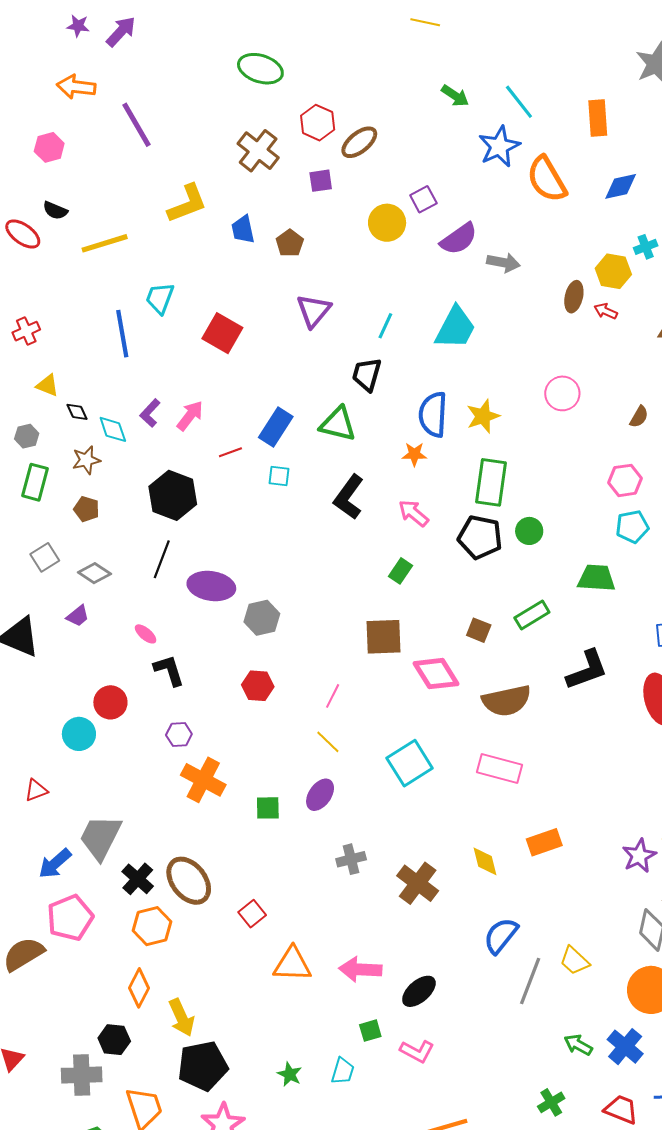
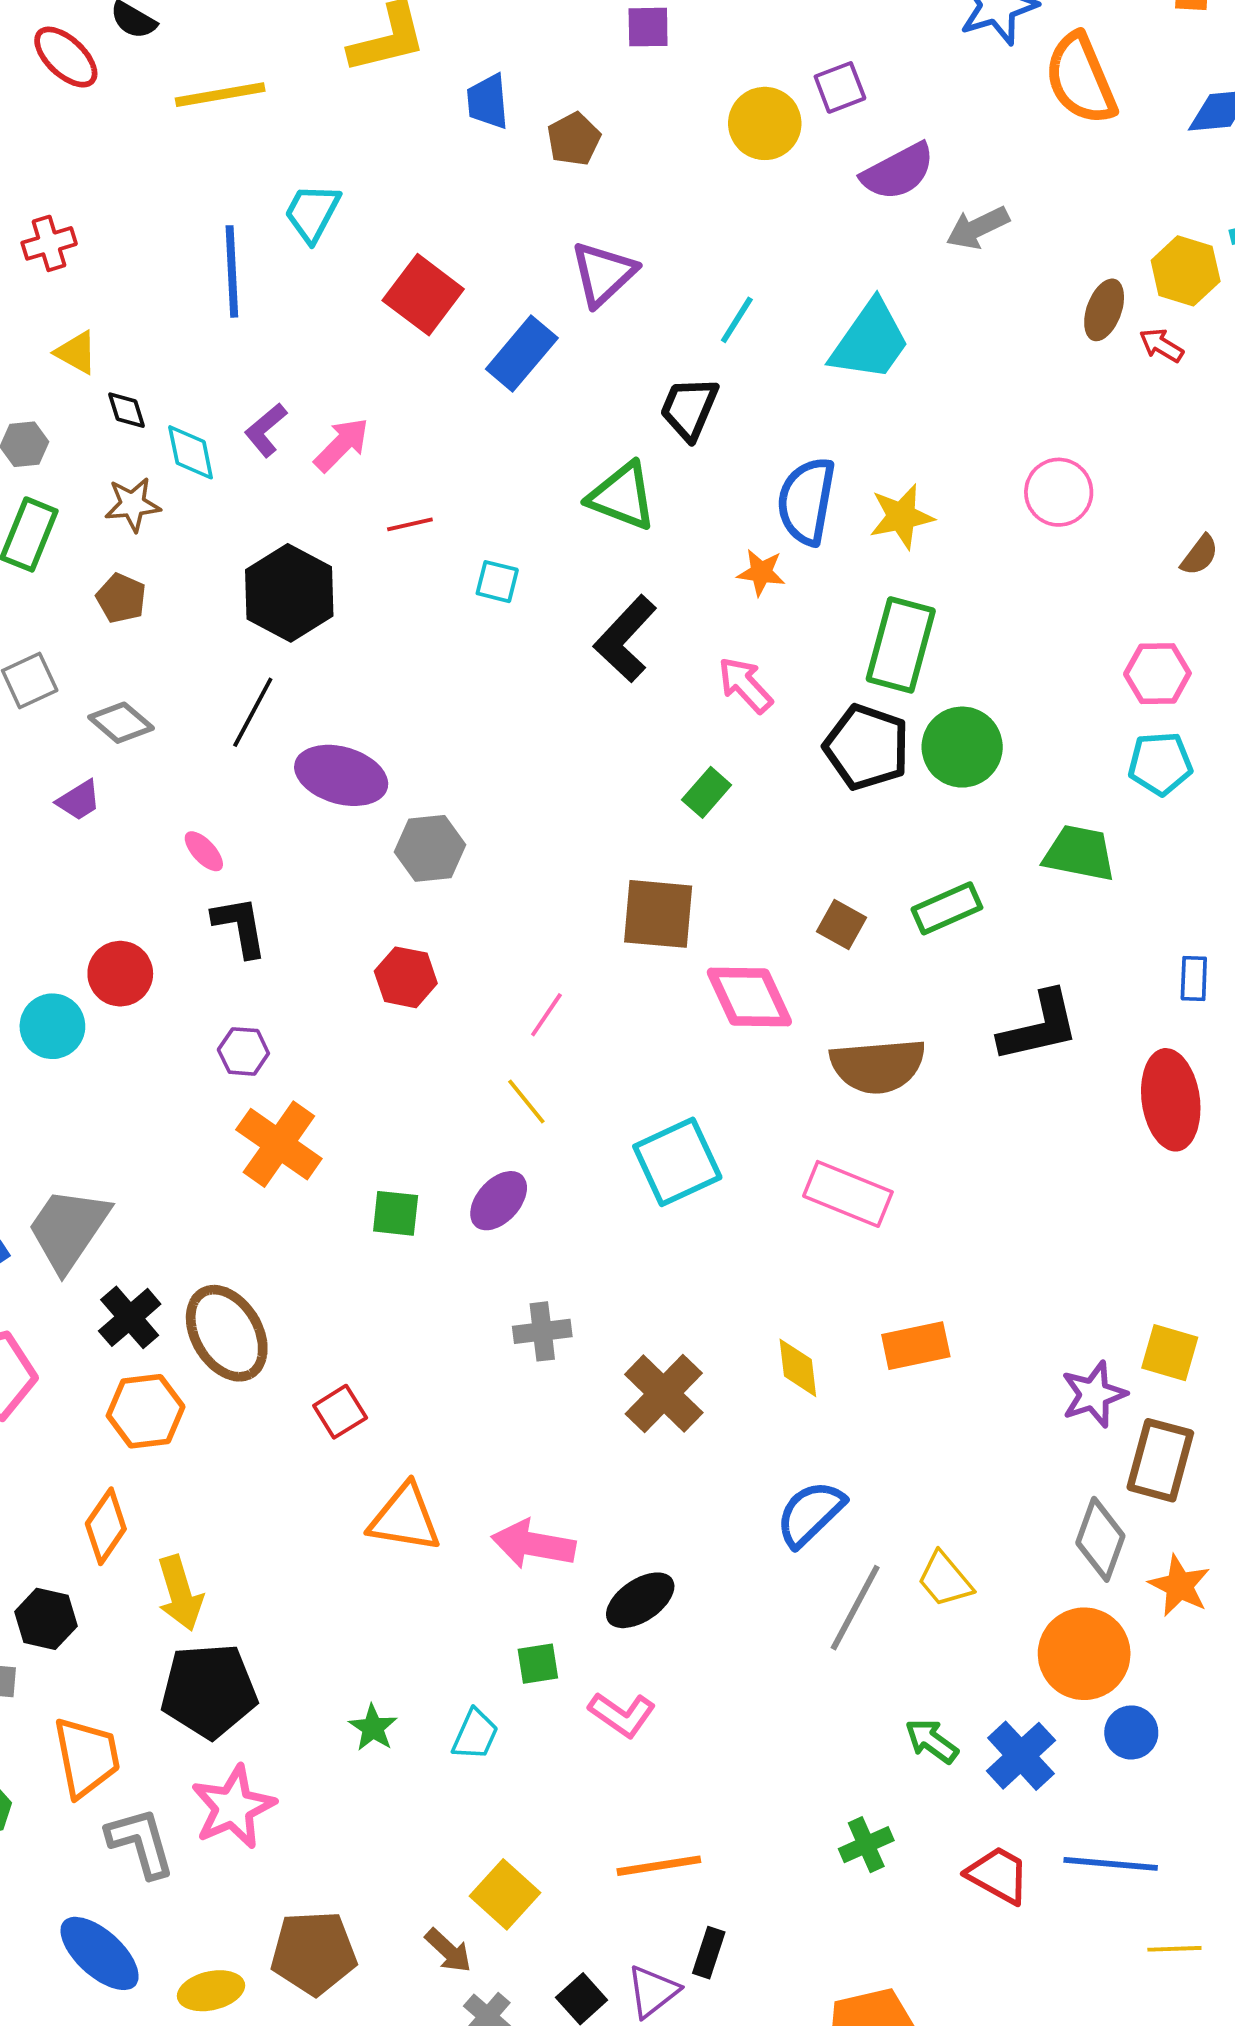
gray arrow: (503, 263) -> (978, 228), turned 136
blue rectangle: (276, 427) -> (522, 354), moved
green circle: (529, 531) -> (962, 747), size x1.5

